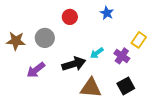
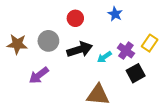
purple cross: (122, 56) -> (126, 51), moved
black arrow: (74, 64) -> (80, 50), moved
black square: (126, 86) -> (136, 73), moved

